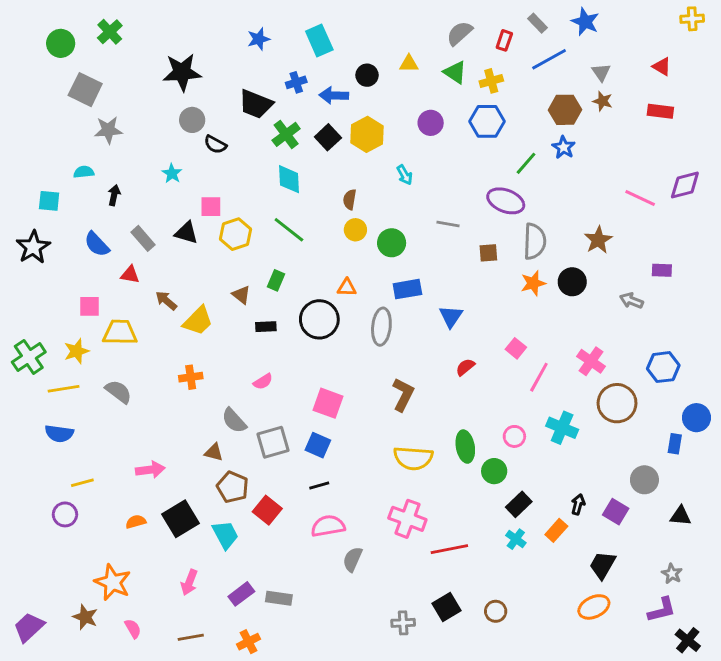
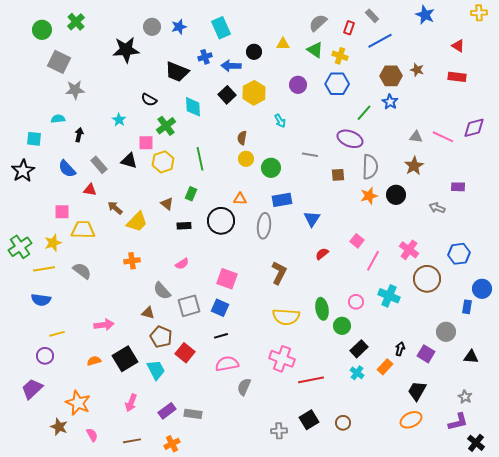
blue star: (585, 22) -> (425, 15), moved
gray triangle: (601, 72) -> (416, 137), moved, turned -48
yellow cross: (491, 81) -> (340, 56), turned 35
gray circle: (192, 120) -> (152, 27), moved
green cross: (286, 134) -> (166, 126), moved
cyan diamond: (289, 179) -> (193, 107), moved
green line: (289, 230) -> (200, 159), turned 40
purple trapezoid: (29, 627) -> (32, 389), moved

